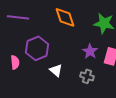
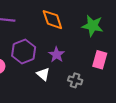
purple star: (90, 51) -> (57, 55), moved

